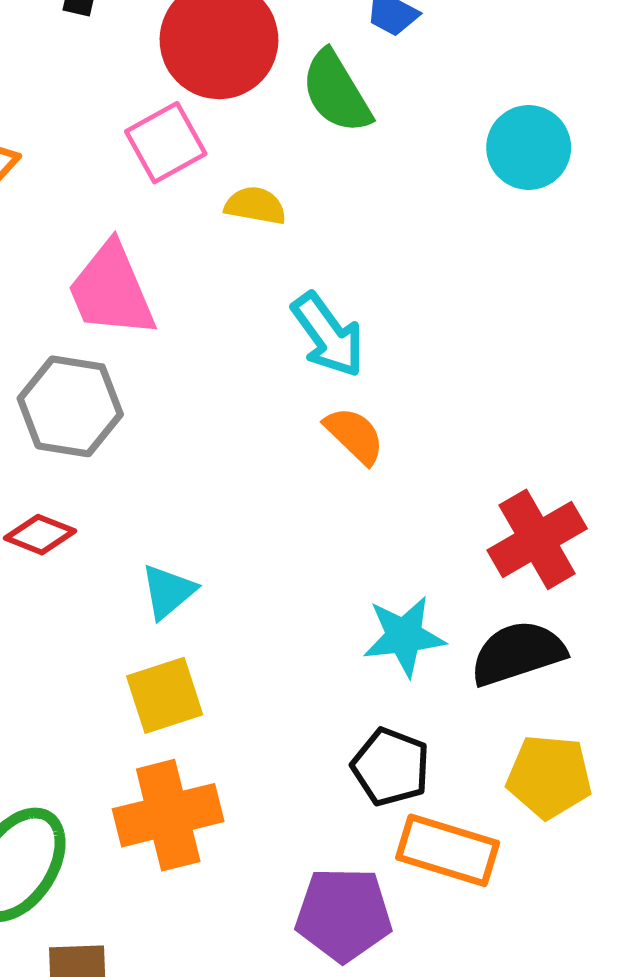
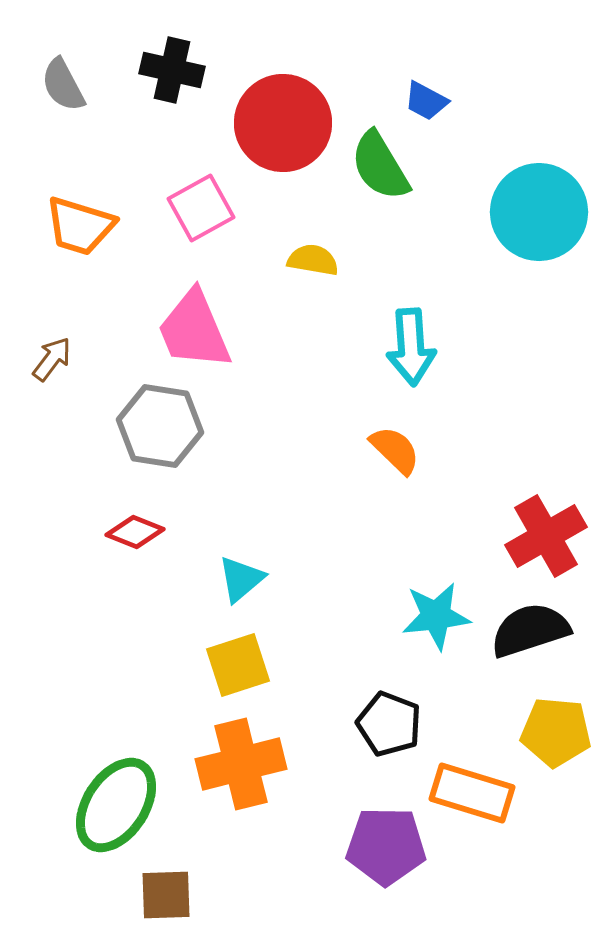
pink square: (166, 143) -> (201, 208), moved
cyan circle: (529, 148) -> (539, 212), size x1.4
cyan arrow: (328, 335) -> (411, 347), moved, turned 32
black pentagon: (391, 767) -> (389, 724), moved

